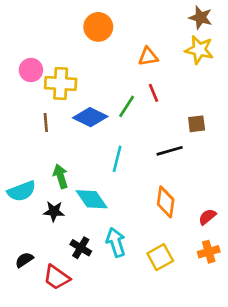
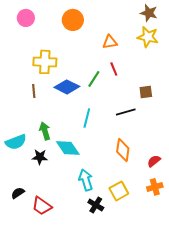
pink circle: (31, 70) -> (26, 18), moved
black cross: (81, 248) -> (96, 205), moved

